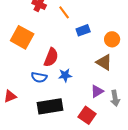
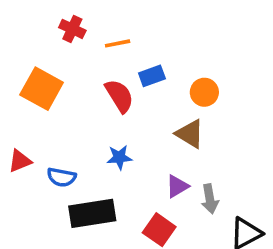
orange line: (64, 12) -> (118, 43), turned -64
red semicircle: (51, 57) -> (119, 96), moved, turned -54
blue semicircle: (39, 77) -> (61, 177), moved
red triangle: (10, 96) -> (20, 161), moved

